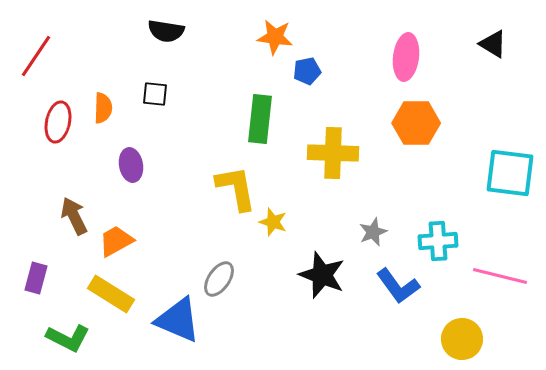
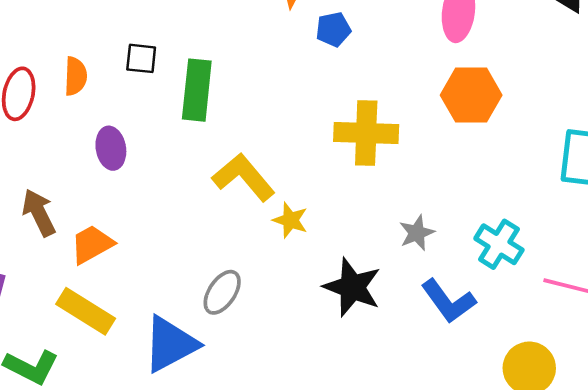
green rectangle: (260, 119) -> (197, 90), moved
yellow L-shape: (236, 188) -> (244, 177), turned -30
cyan cross: (438, 241) -> (499, 244), turned 36
blue triangle: (178, 320) -> (170, 344), turned -51

